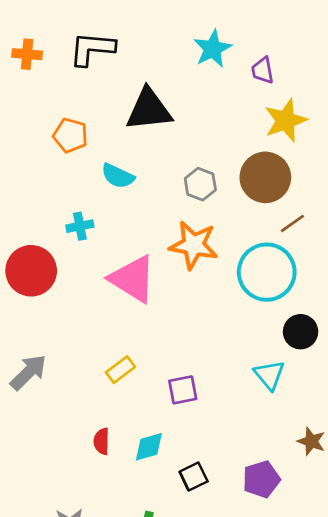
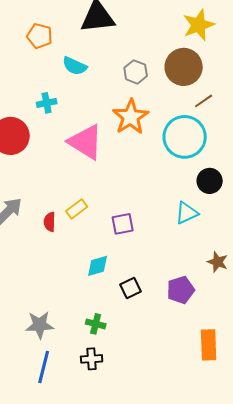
orange star: (194, 245) -> (131, 117), turned 30
cyan triangle: (269, 375) -> (187, 213), turned 45
red semicircle: (102, 441) -> (50, 222), moved

